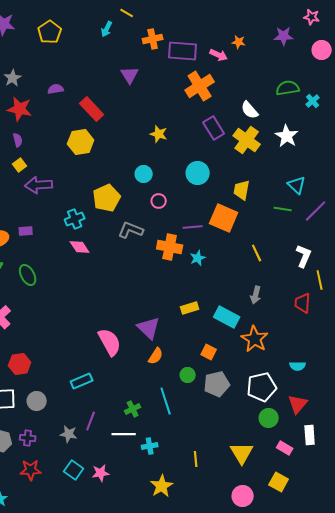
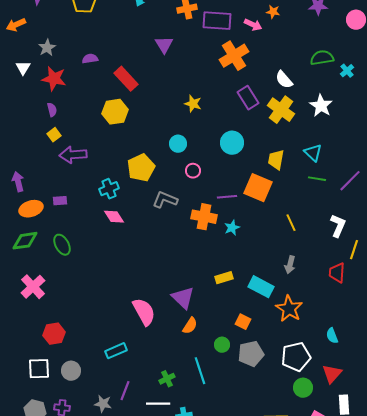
cyan triangle: (297, 185) -> (313, 153), moved
yellow line: (320, 280) -> (354, 250), turned 30
cyan semicircle: (298, 366) -> (332, 336), turned 70

